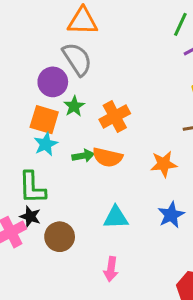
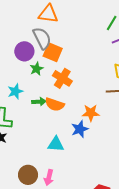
orange cross: (115, 116) -> (62, 78), turned -36
orange square: (44, 120) -> (53, 52), moved
blue star: (171, 215) -> (80, 129), moved
brown circle: (60, 237) -> (28, 175), moved

